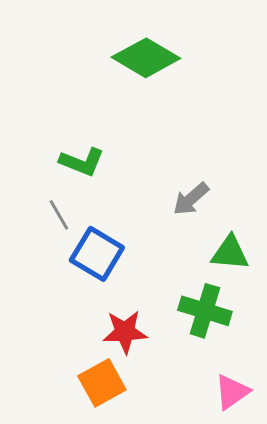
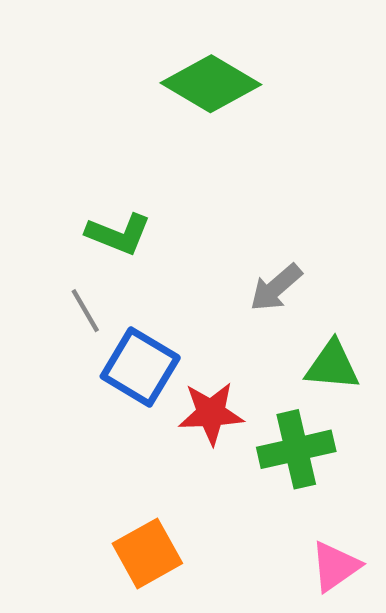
green cross: (205, 311) -> (296, 449), turned -30
red star: (125, 332) -> (211, 413), moved

